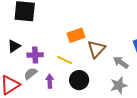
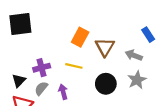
orange rectangle: (76, 35) -> (80, 37), turned -30
black triangle: (14, 46) -> (19, 81), moved
black circle: (79, 80) -> (106, 84), moved

